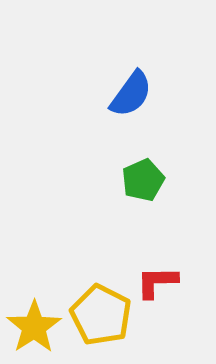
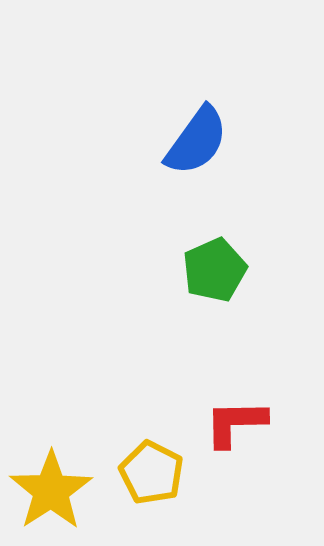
yellow pentagon: (101, 315) -> (151, 473), size x0.7

